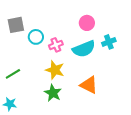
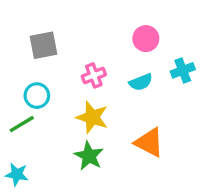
gray square: (16, 25) -> (44, 45), moved
cyan circle: (36, 37) -> (37, 96), moved
cyan semicircle: (84, 49) -> (141, 82), size x0.6

